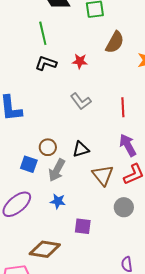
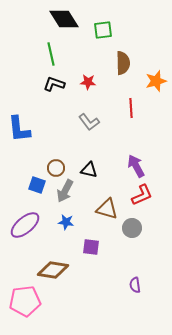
brown semicircle: (115, 42) -> (123, 63), turned -30
red line: (123, 107) -> (131, 108), moved
black triangle: (81, 149) -> (89, 170), turned 30
brown triangle: (103, 175) -> (107, 209), moved, turned -35

